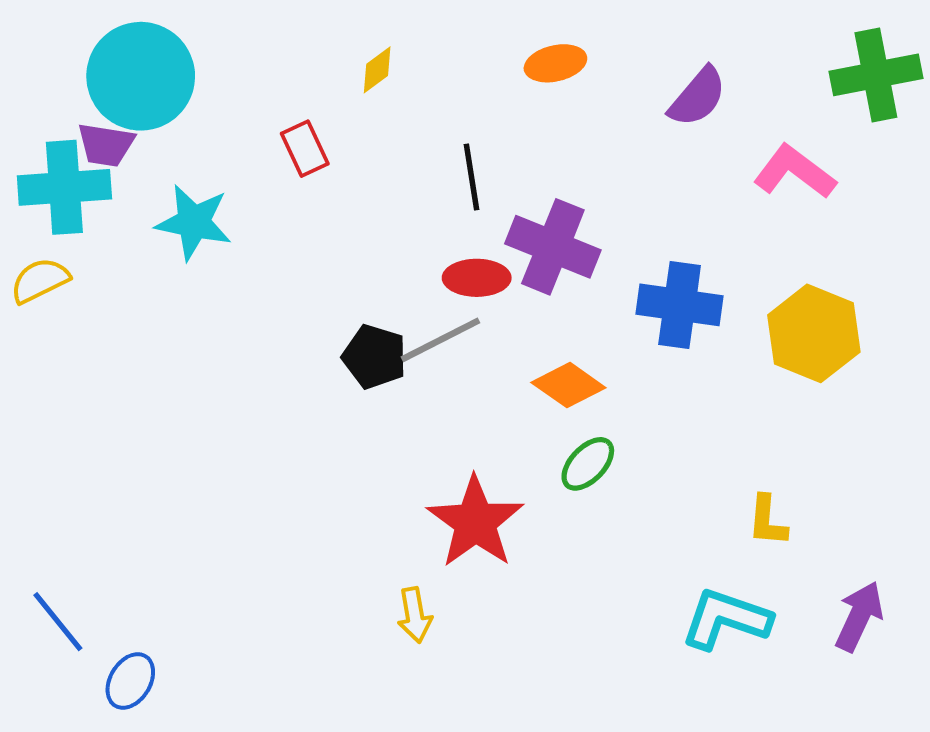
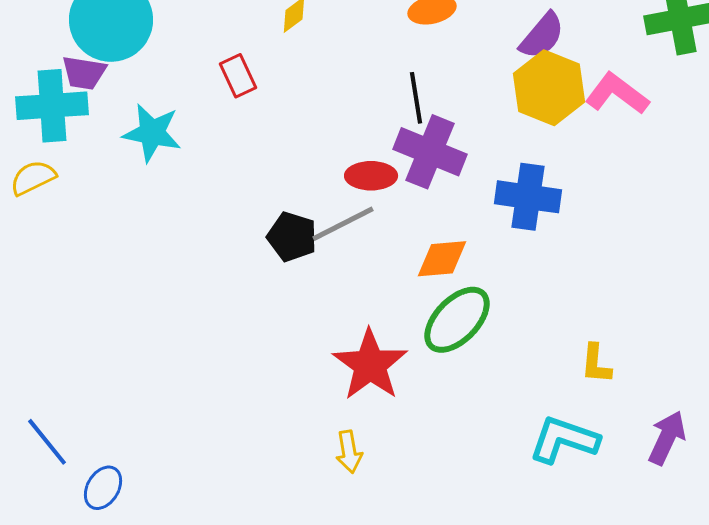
black line: (471, 177) -> (416, 98), moved
yellow hexagon: (814, 333) -> (549, 88), moved
orange diamond: (568, 385) -> (442, 259), turned -40
green ellipse: (588, 464) -> (457, 320), size x1.6
yellow arrow: (415, 615) -> (349, 452), moved

